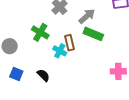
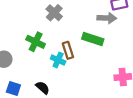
gray arrow: (87, 16) -> (107, 18), moved, turned 48

